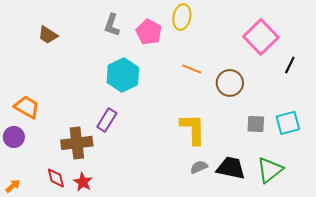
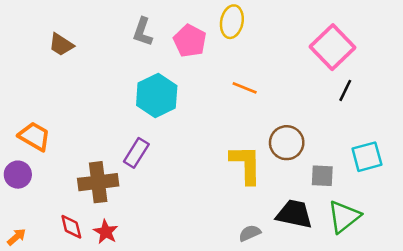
black line: (290, 65) -> (345, 90), moved
brown circle: (230, 83) -> (287, 143), moved
gray square: (256, 124) -> (322, 176), moved
gray semicircle: (199, 167) -> (250, 233), moved

